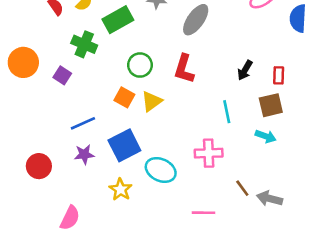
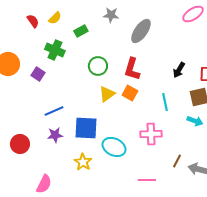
green rectangle: (118, 20) -> (81, 31), size x0.6
orange square: (124, 97) -> (130, 93), moved
blue square: (124, 145) -> (86, 128), turned 30
brown line: (242, 188) -> (177, 161), turned 64

